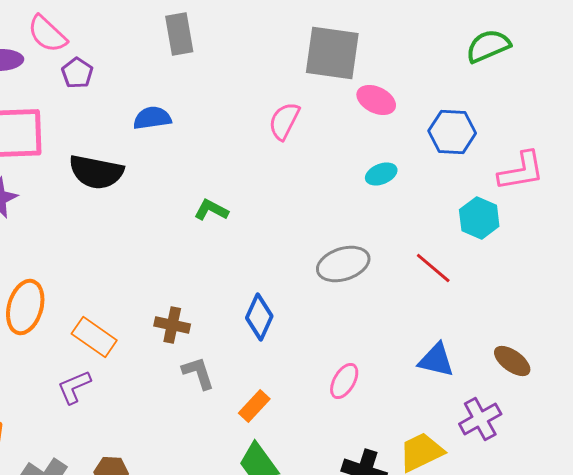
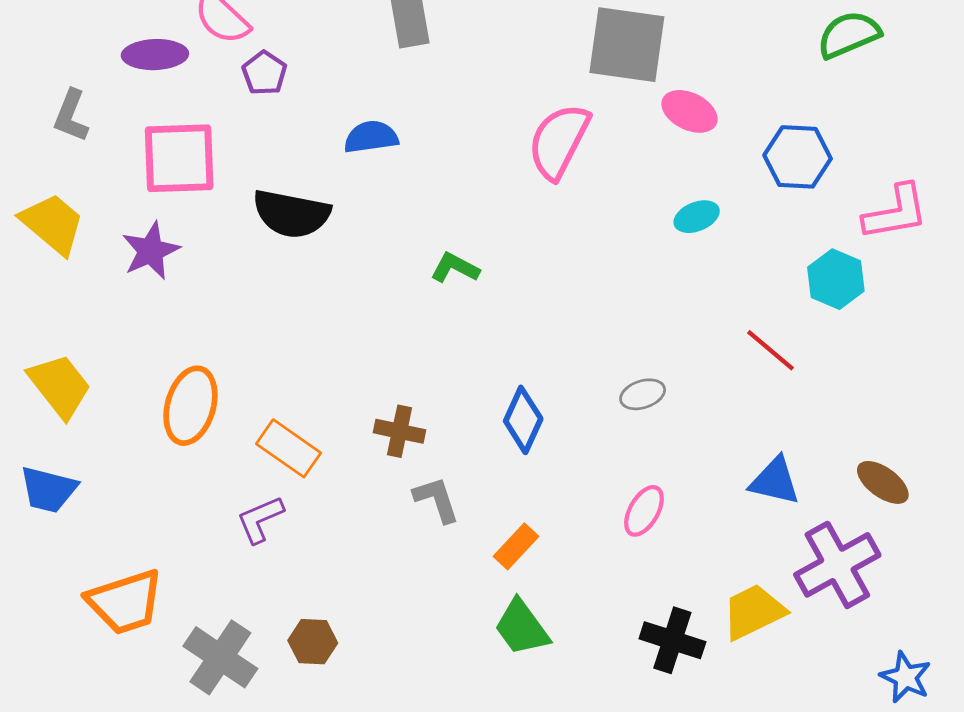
pink semicircle: (284, 121) -> (559, 141), size x1.4
gray ellipse: (343, 264) -> (643, 394), moved, size x0.6
purple cross: (480, 419) -> (837, 565), size x1.4

